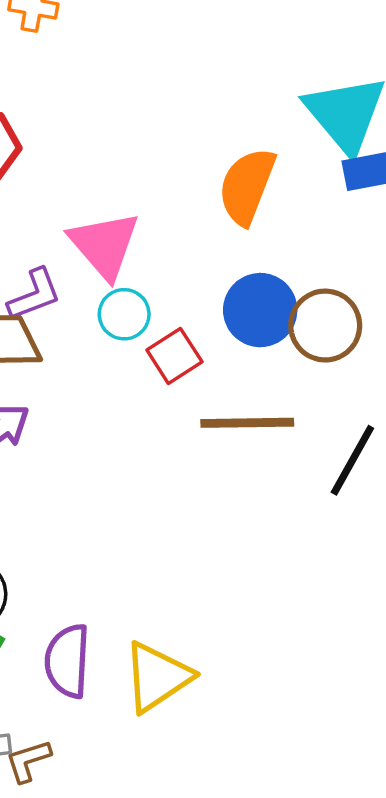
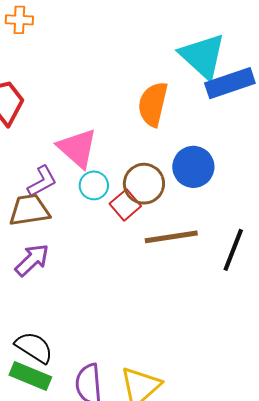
blue circle: (260, 310) -> (193, 167), moved
brown circle: (325, 326) -> (144, 184), moved

